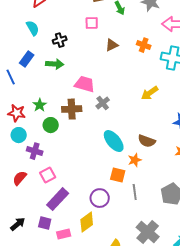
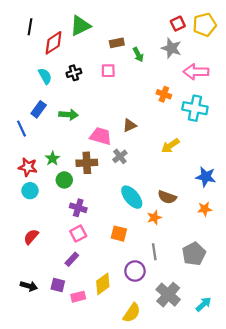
black cross: (60, 40) -> (74, 73), moved
brown triangle: (112, 45) -> (130, 125), moved
purple cross: (35, 151) -> (78, 208), moved
pink square: (48, 175) -> (78, 234), moved
orange square: (118, 175) -> (119, 234), moved
purple circle: (100, 198) -> (135, 271), moved
purple rectangle: (58, 199) -> (72, 259), size x0.6
black arrow: (18, 224) -> (29, 286), turned 56

